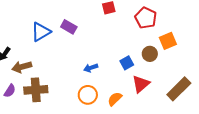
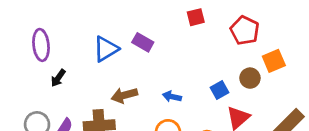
brown arrow: (22, 67) -> (124, 95), moved
blue arrow: (91, 68) -> (172, 97), turned 32

